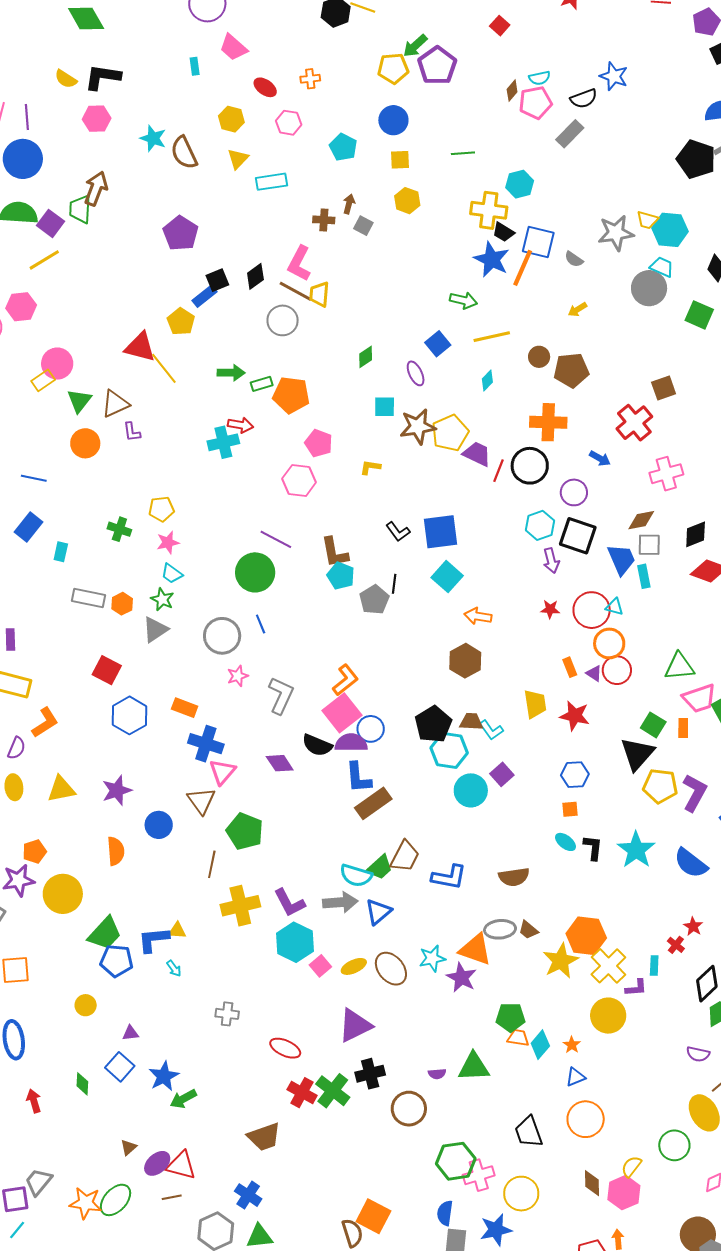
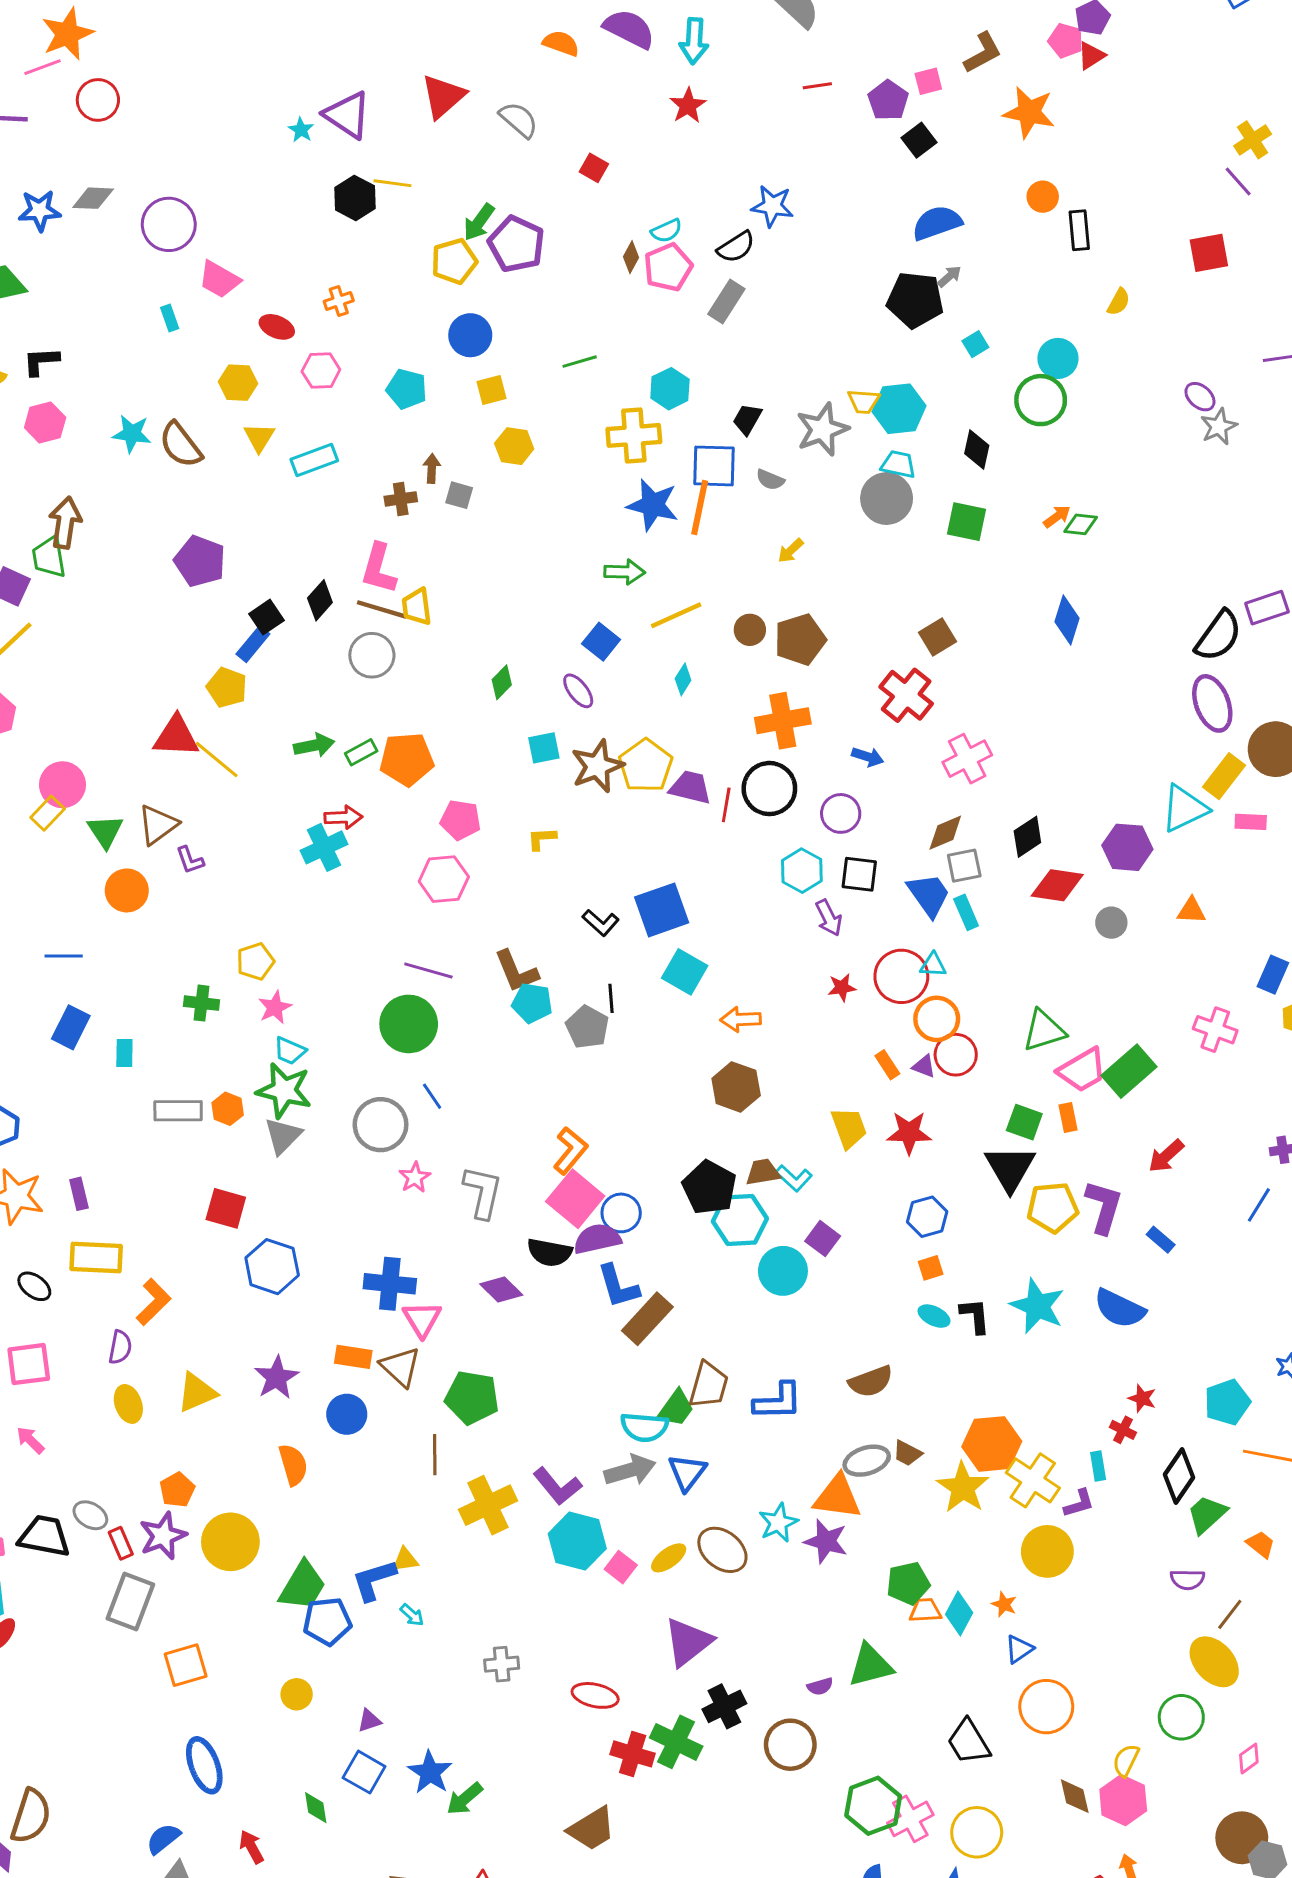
black L-shape: (103, 77) -> (41, 361), size x0.7
black trapezoid: (503, 232) -> (747, 419), moved, turned 100
black square: (578, 536) -> (859, 874), size x0.7
green star: (162, 599) -> (284, 1090), size x1.6
orange rectangle: (185, 708) -> (353, 1357), moved

